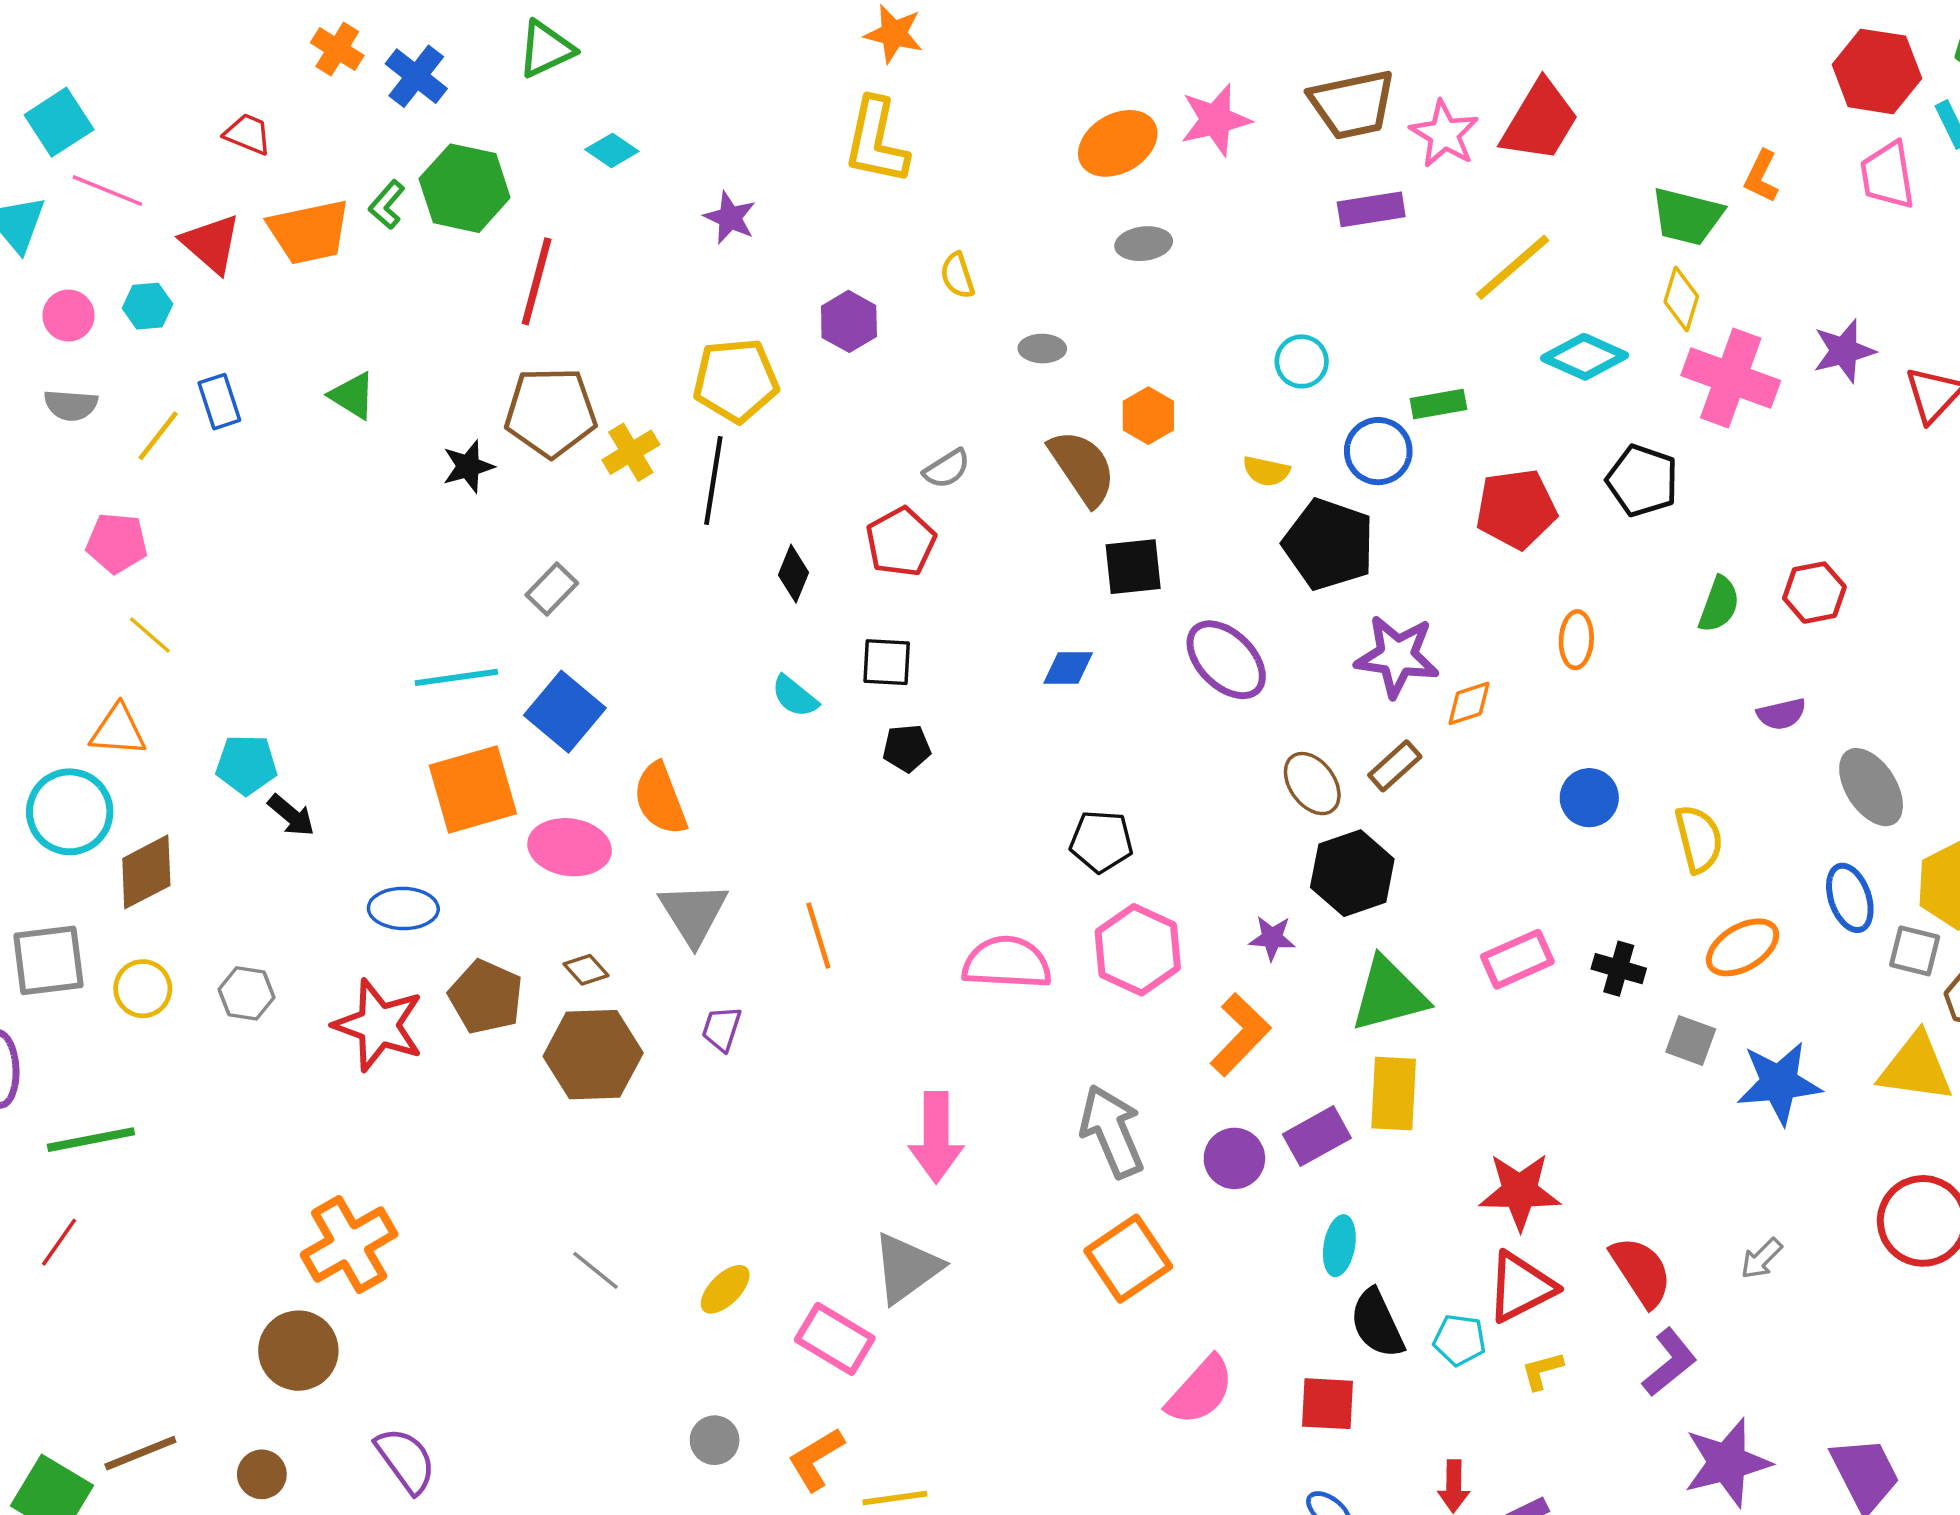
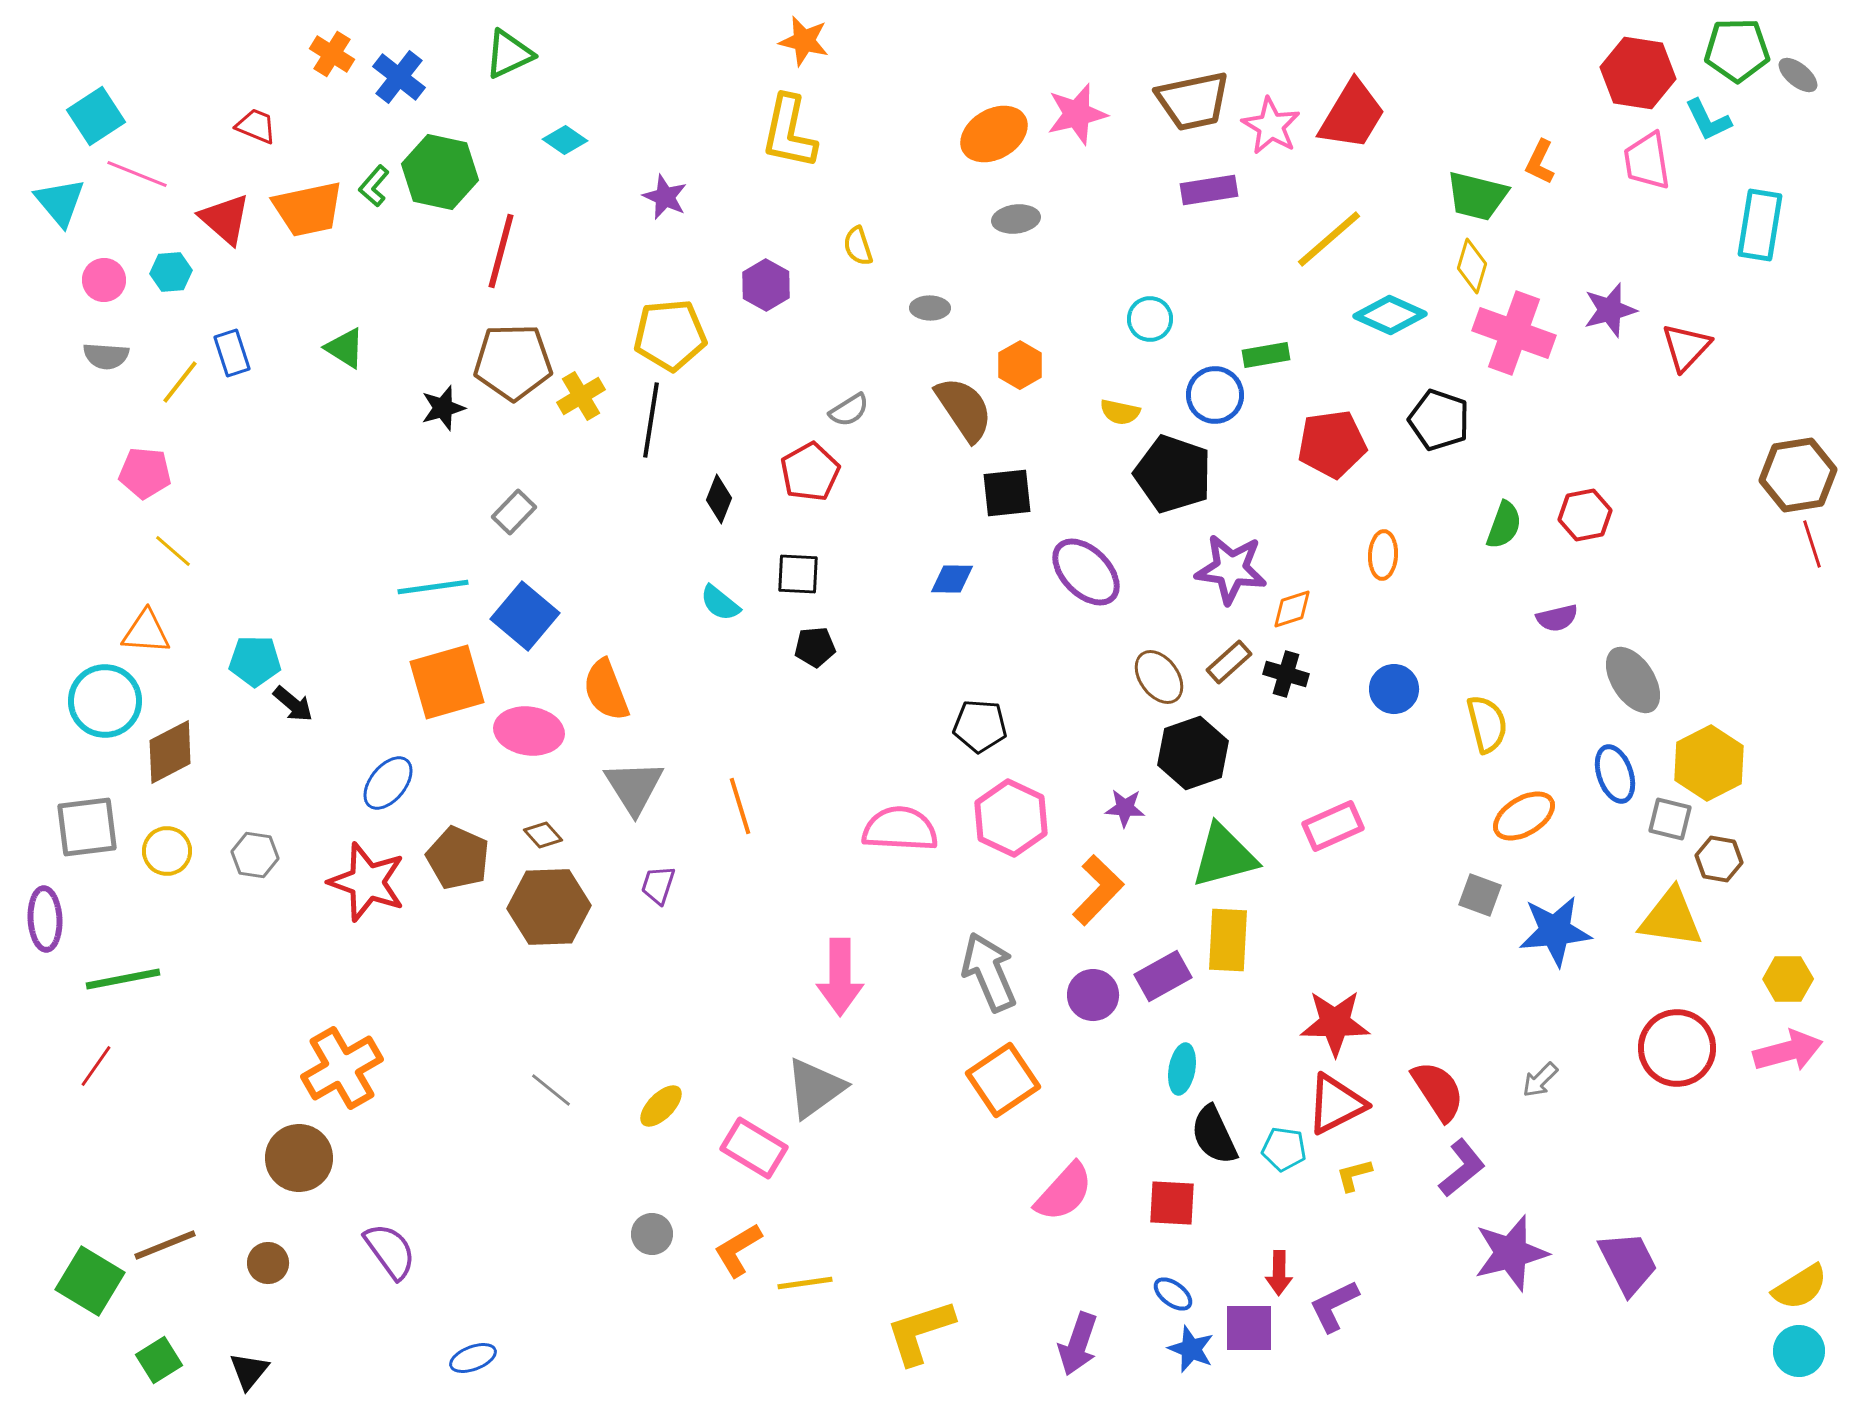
blue ellipse: (403, 908) -> (388, 783), turned -52
black cross: (1619, 969) -> (1286, 674), moved

